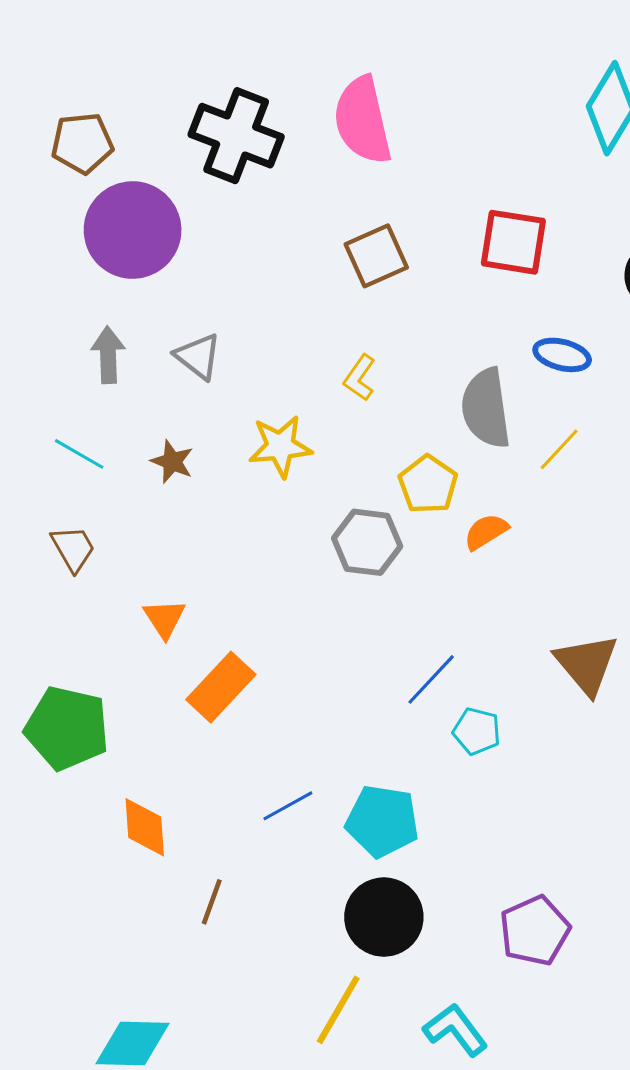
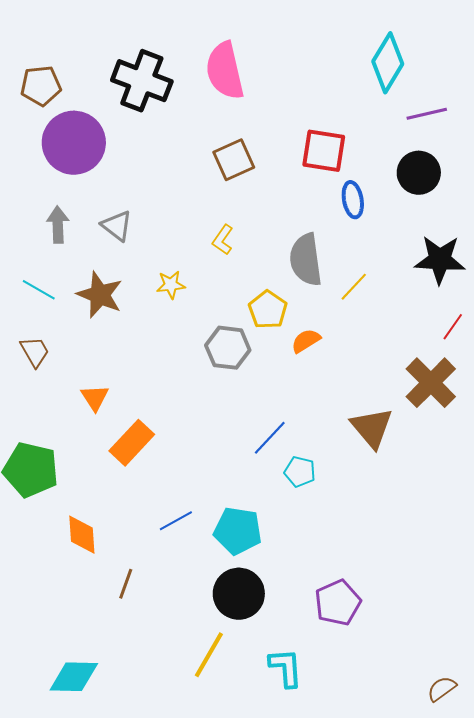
blue ellipse: (562, 355) -> (353, 200), moved, turned 66
yellow star: (280, 446) -> (171, 285), size x0.7
brown star: (172, 462) -> (100, 295), size x1.6
cyan L-shape: (455, 1030) -> (286, 668), turned 33

